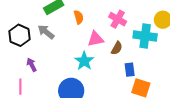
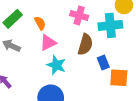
pink triangle: (96, 39) -> (48, 43), moved
brown semicircle: (117, 48) -> (85, 44), size x1.5

